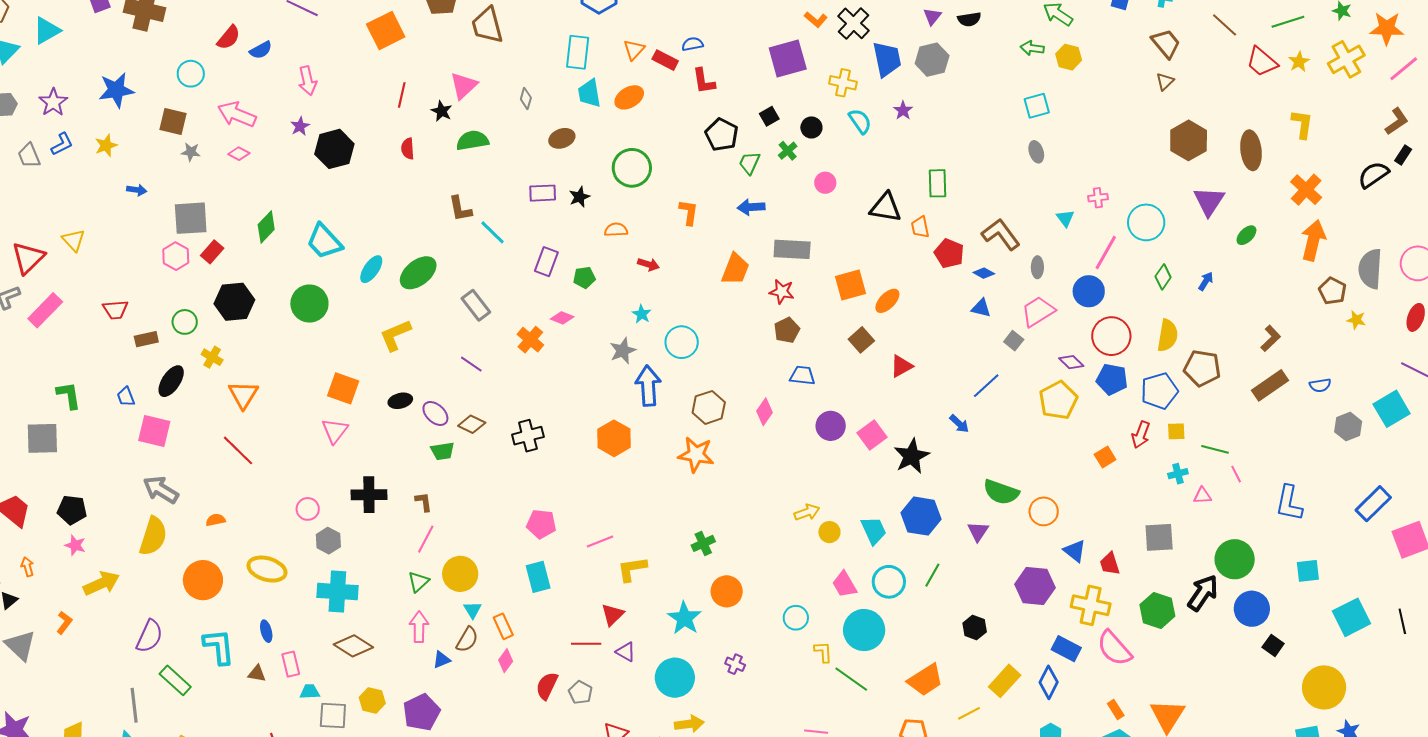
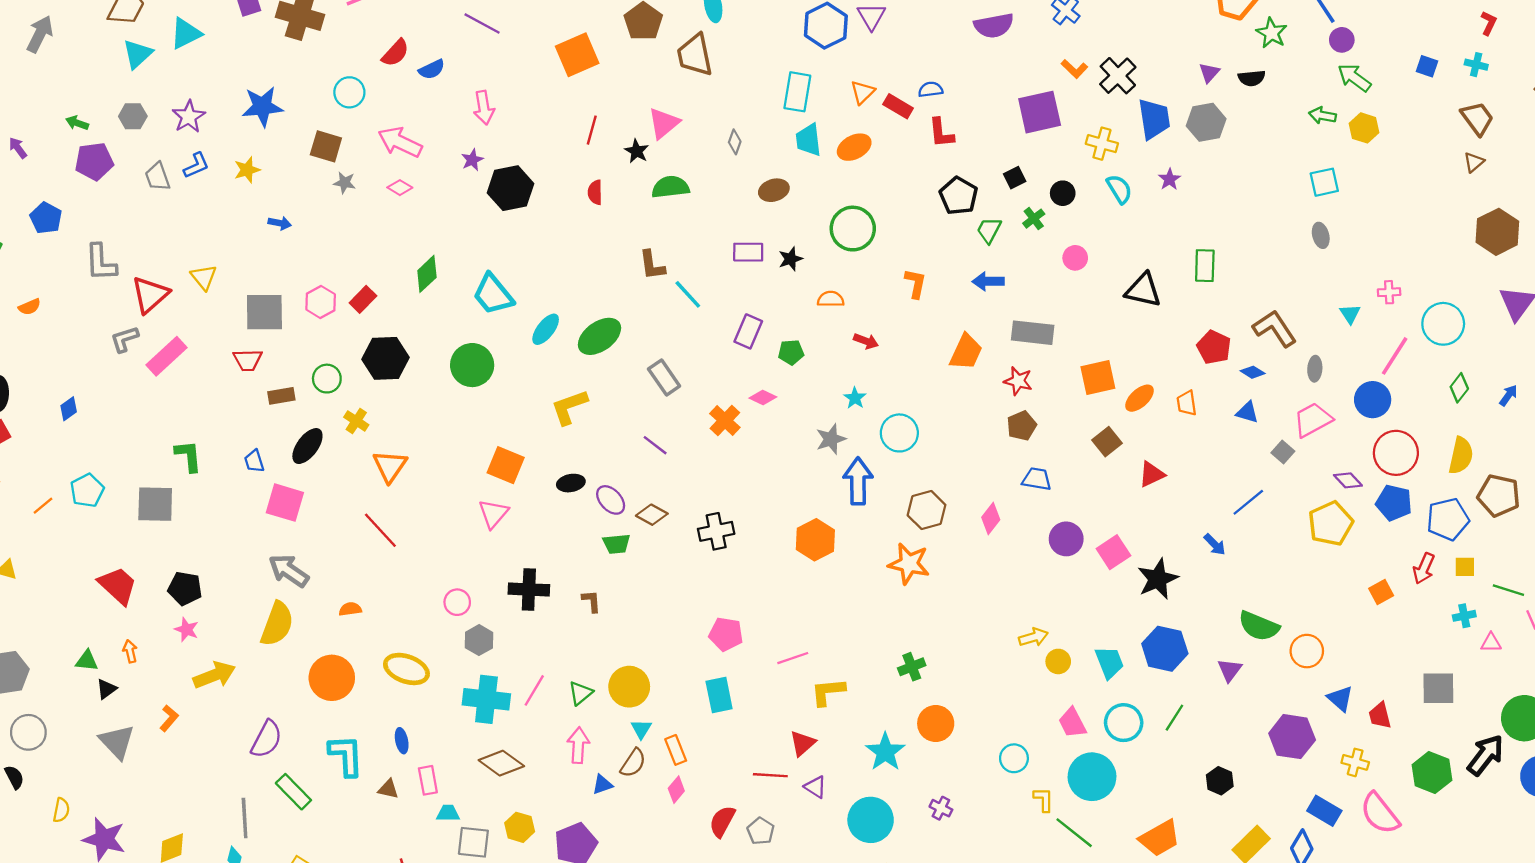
gray square: (191, 218) -> (264, 312), moved
orange trapezoid: (920, 227) -> (1187, 403), moved
pink line: (426, 539) -> (534, 690), moved
yellow cross: (1091, 605) -> (1355, 762), size x0.6

